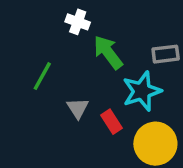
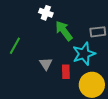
green line: (42, 76) -> (15, 46), moved
red rectangle: (112, 122) -> (66, 72), turned 32

